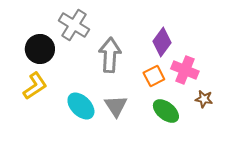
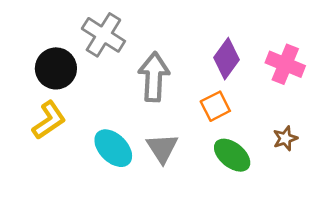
pink cross: (185, 70) -> (285, 64), moved
brown star: (204, 99) -> (285, 138), turned -30

